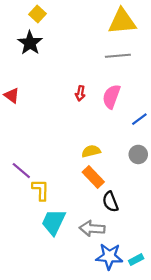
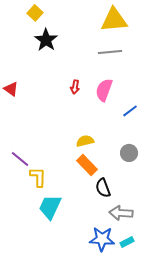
black star: (30, 43) -> (46, 40), moved
gray circle: (138, 154) -> (129, 153), moved
gray arrow: (92, 228) -> (121, 213), moved

